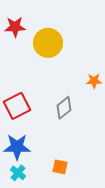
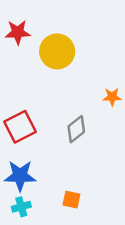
cyan cross: (18, 173) -> (21, 207), turned 35

